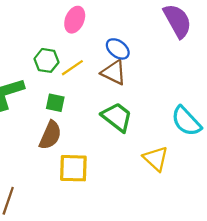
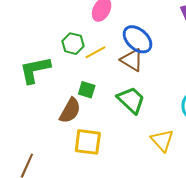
blue ellipse: (118, 49) -> (137, 39), size x1.4
green square: (55, 103) -> (87, 90), moved

